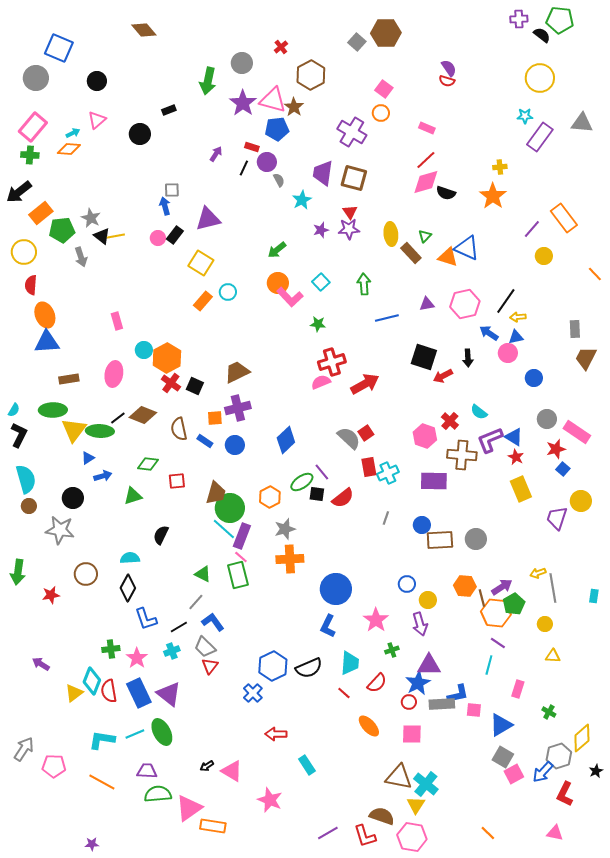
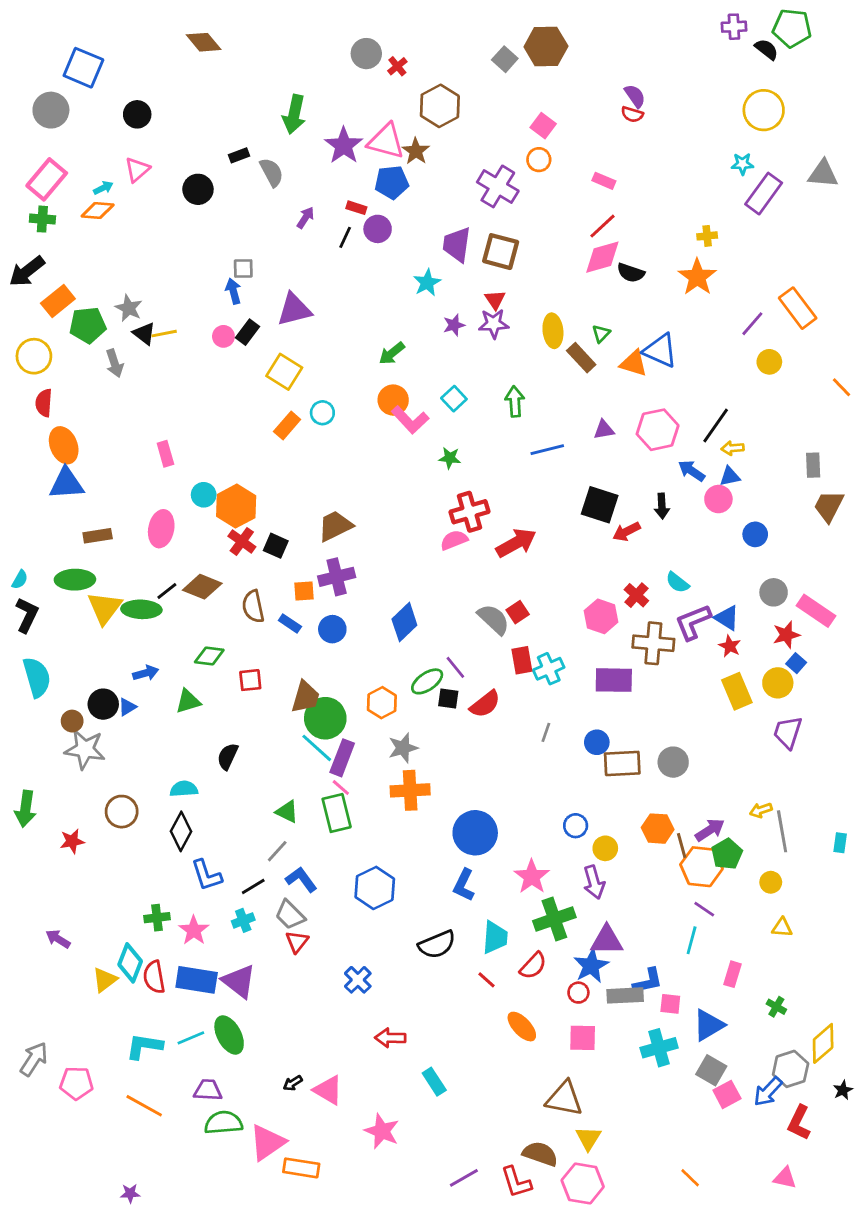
gray circle: (242, 63) -> (366, 54), moved
gray semicircle: (279, 180) -> (272, 172), moved, size x1.5
blue triangle: (88, 458) -> (127, 707), moved
yellow circle: (581, 501) -> (778, 683), moved
brown circle: (29, 506) -> (72, 721), moved
green cross: (392, 650) -> (554, 919), size x2.0
blue hexagon: (273, 666) -> (375, 888), moved
blue rectangle: (139, 693) -> (197, 980), turned -56
cyan cross: (426, 784) -> (659, 1048), moved, turned 35

